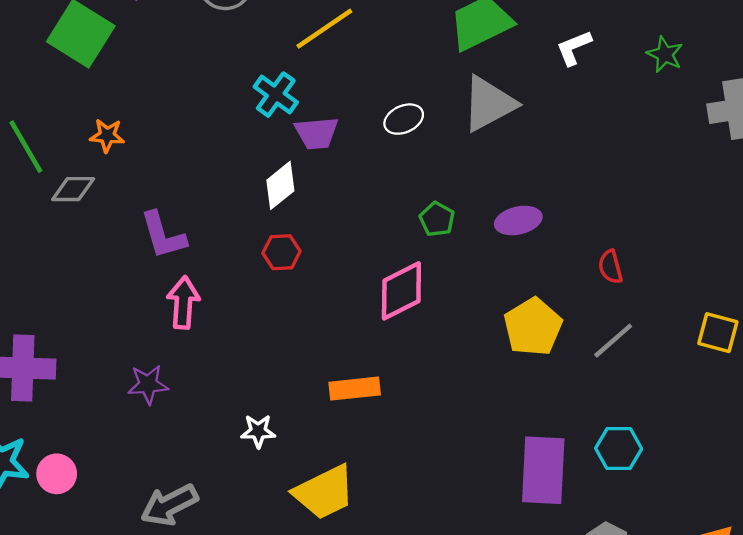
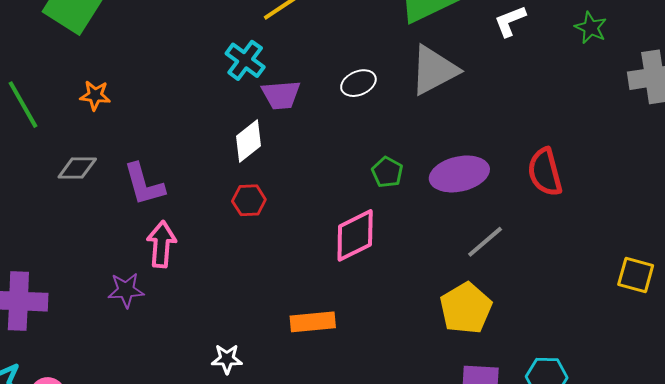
gray diamond: (73, 189) -> (77, 168), moved
purple ellipse: (518, 220) -> (459, 174), size x1.4
red semicircle: (610, 267) -> (545, 172), moved, size x1.6
yellow pentagon: (533, 327) -> (466, 308), moved
gray line: (613, 341) -> (485, 242), moved
purple star: (148, 384) -> (126, 290), moved

